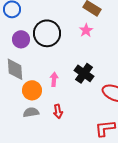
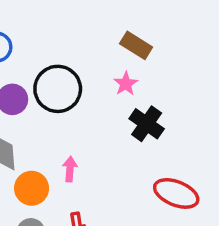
black cross: (84, 73) -> (147, 124), moved

